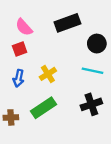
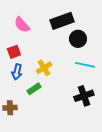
black circle: (97, 44) -> (78, 39), moved
red square: (20, 49) -> (14, 52), moved
green rectangle: (44, 108) -> (34, 89), moved, size x0.6

